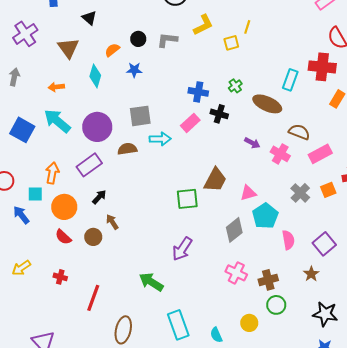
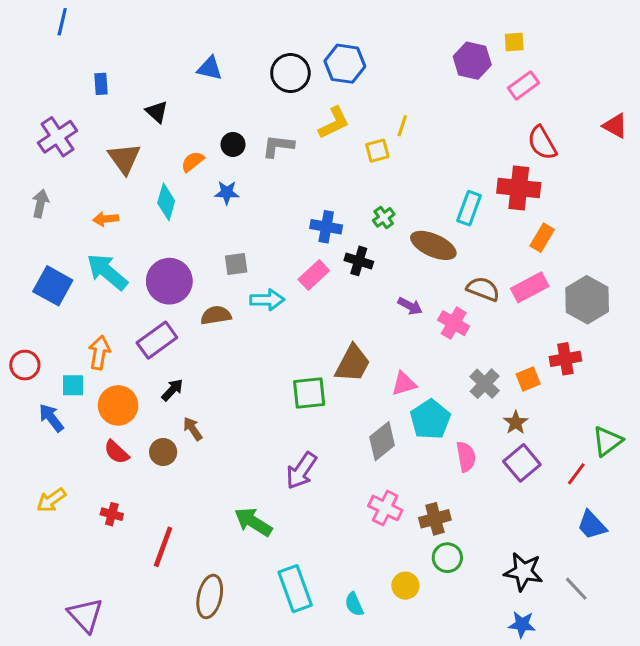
gray square: (140, 116) -> (236, 264), size x0.7
pink rectangle: (320, 154) -> (530, 287), moved
brown star: (311, 274) -> (516, 423), moved

